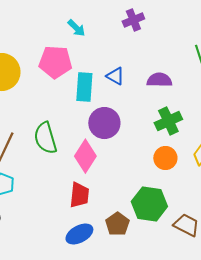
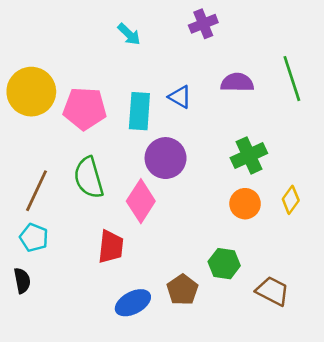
pink pentagon: (55, 62) -> (85, 109), moved
purple semicircle: (159, 80) -> (237, 82), moved
red trapezoid: (79, 195) -> (111, 247), moved
green hexagon: (149, 204) -> (224, 264), size x0.7

